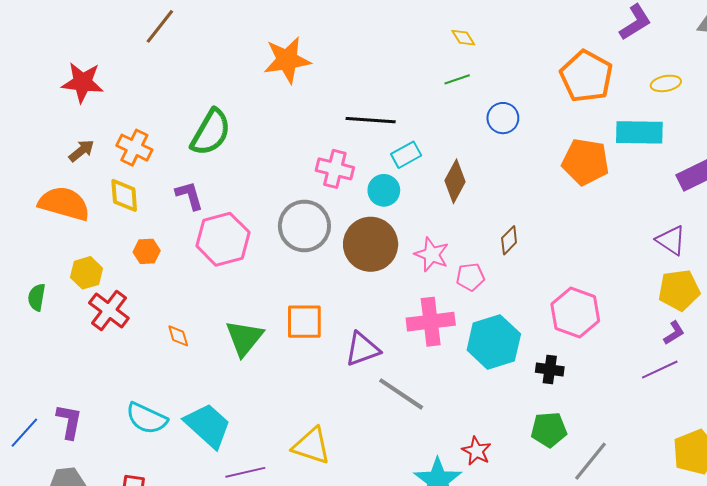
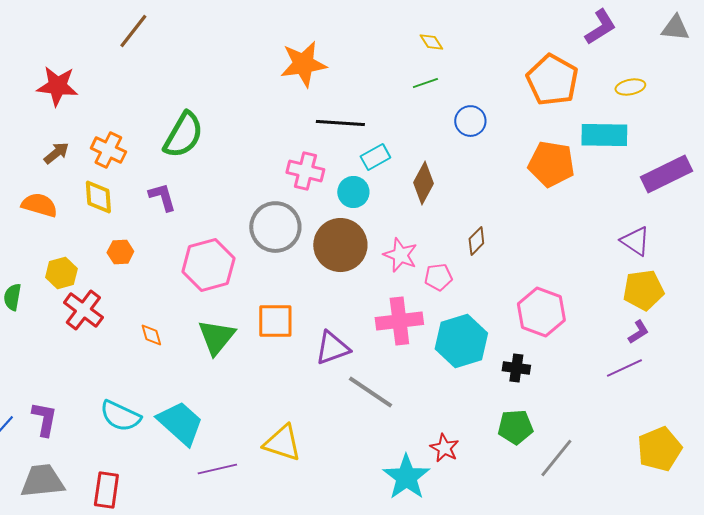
orange star: (287, 60) -> (303, 64), moved
orange semicircle: (64, 204) -> (39, 205), size x0.7
pink hexagon: (223, 239) -> (208, 265), moved

